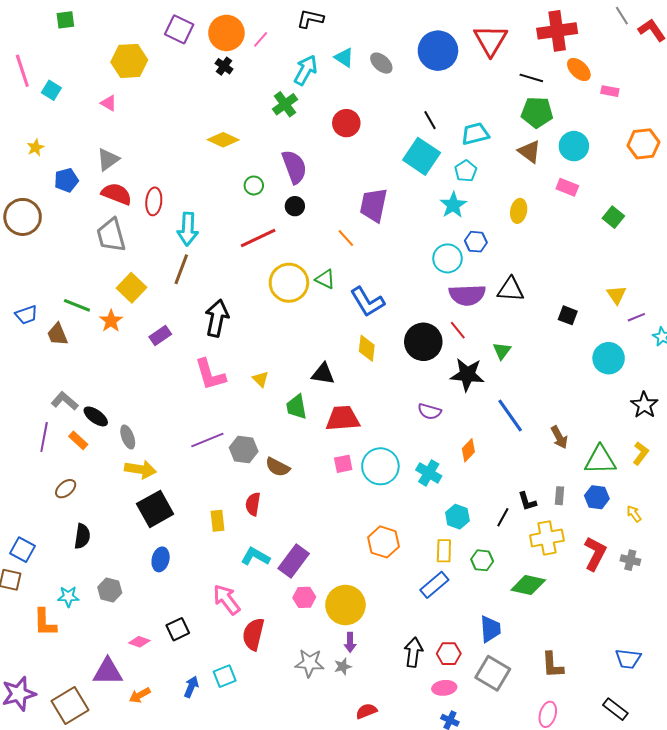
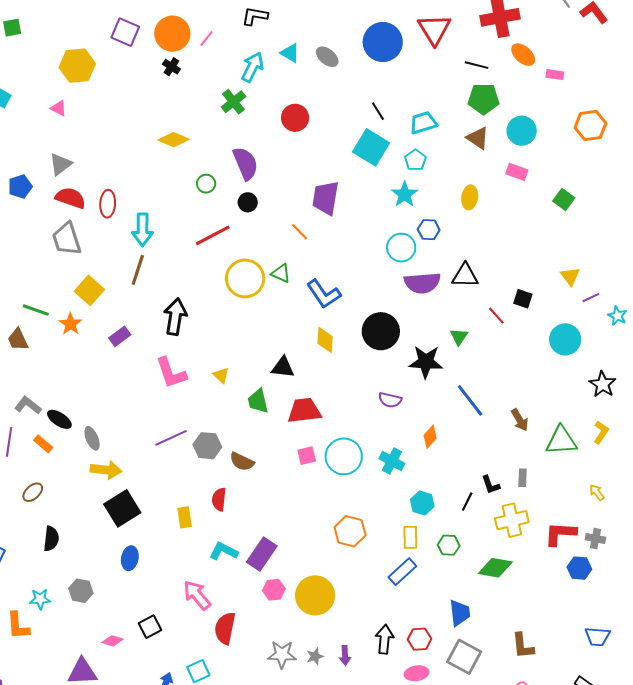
red line: (458, 330) -> (496, 316), moved
blue hexagon: (597, 497) -> (579, 568), moved
red L-shape: (595, 554) -> (560, 534), turned -112
purple arrow: (350, 642) -> (345, 655), moved

